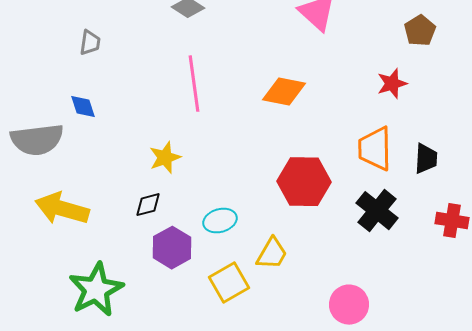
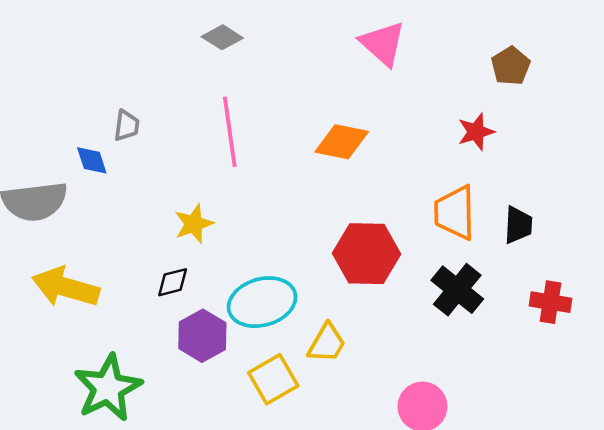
gray trapezoid: (90, 43) -> (127, 126), moved
cyan ellipse: (220, 221) -> (262, 302), size x1.6

